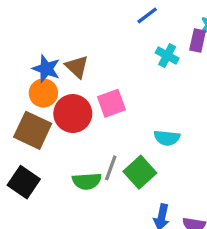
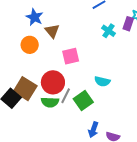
blue star: (46, 69) -> (34, 17), moved
red circle: (73, 114) -> (53, 82), moved
brown square: (33, 130) -> (25, 89), moved

